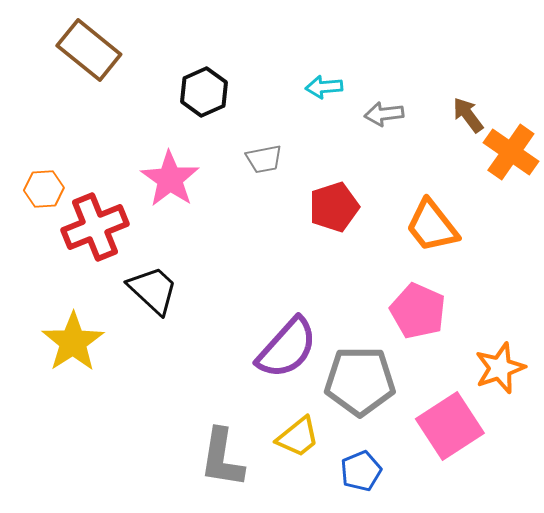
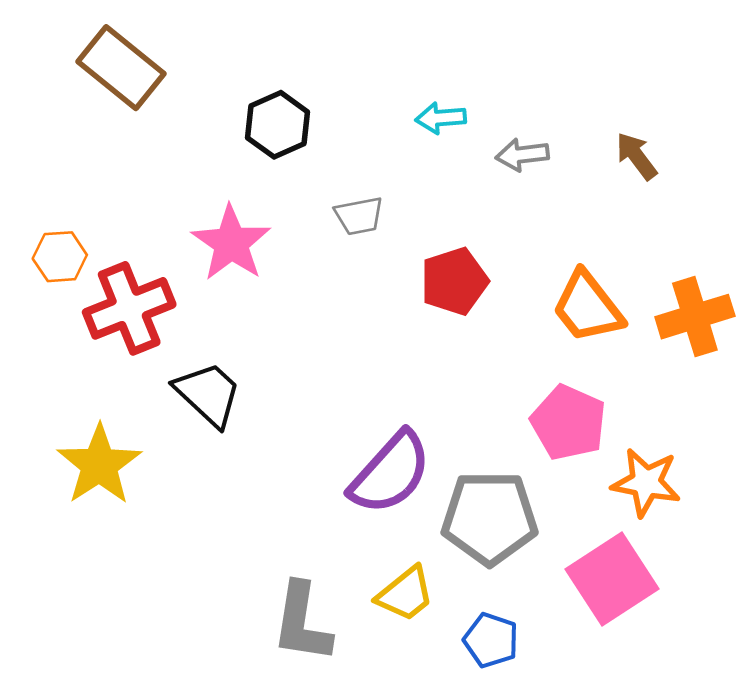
orange cross: (511, 152) -> (695, 317), moved, turned 38
orange star: (500, 368) -> (646, 482), moved, turned 30
blue pentagon: (361, 471) -> (491, 640), turned -30

